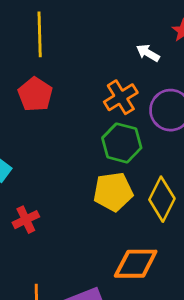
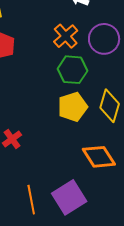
orange diamond: (136, 264) -> (99, 157), turned 68

